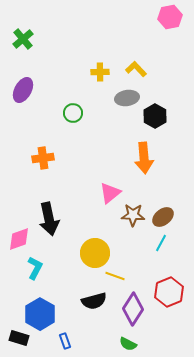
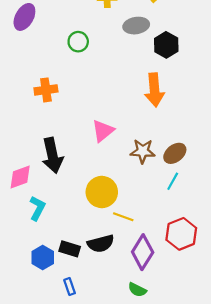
pink triangle: (110, 193) -> (103, 131), moved
blue hexagon: (40, 314) -> (43, 258), size x0.7
black rectangle: (19, 338) -> (70, 249), moved

